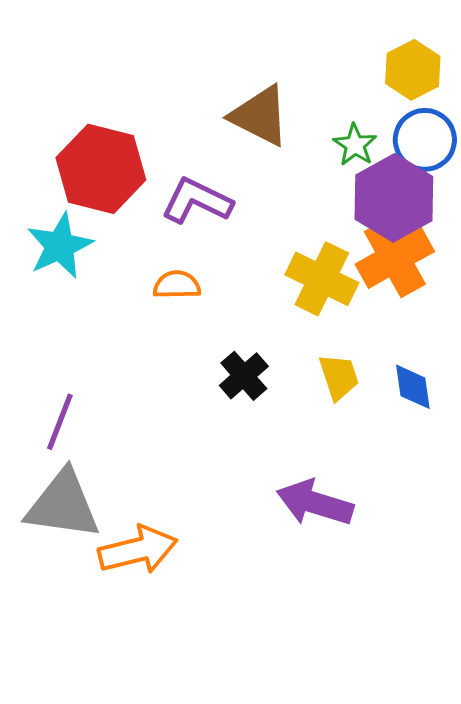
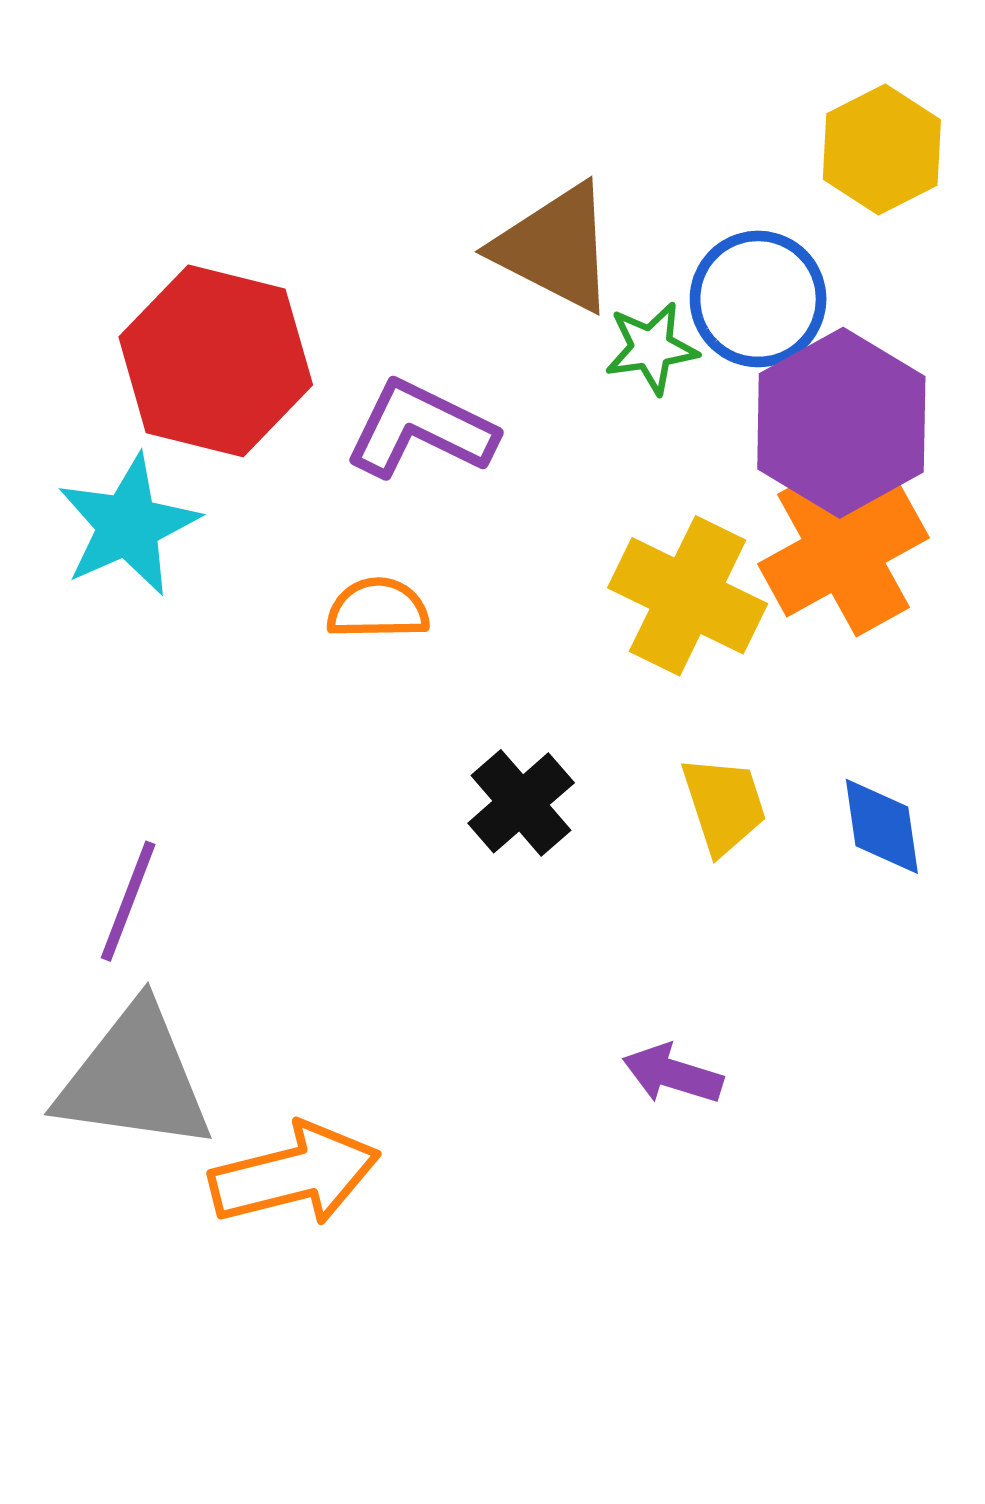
blue circle: (425, 140) -> (758, 299), moved
green star: (355, 145) -> (651, 348), moved, turned 30
purple arrow: (315, 503) -> (673, 1074), size x0.6

